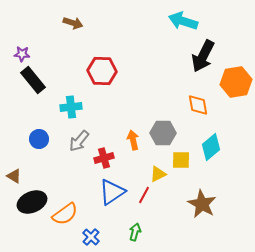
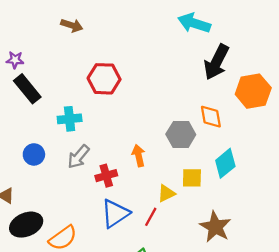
gray hexagon: (163, 133) -> (181, 134), moved

